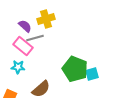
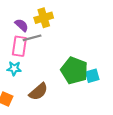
pink rectangle: (23, 46) -> (19, 46), turned 60

